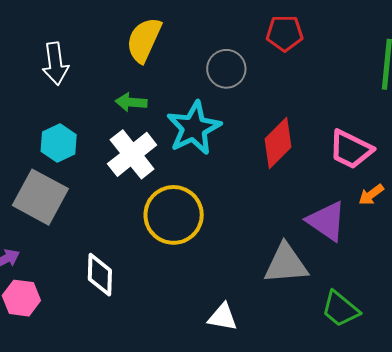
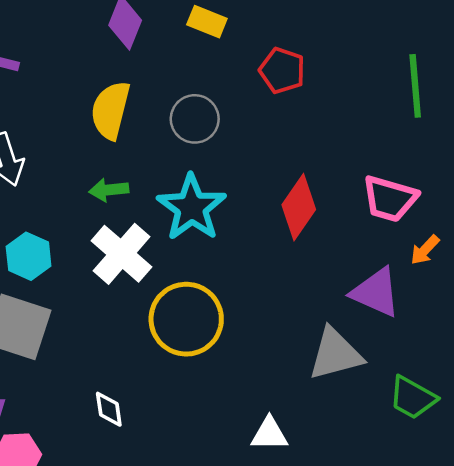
red pentagon: (285, 33) -> (282, 70), turned 30
gray circle: (226, 69) -> (195, 119), moved
white diamond: (100, 275) -> (109, 409), size x0.7

